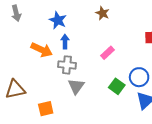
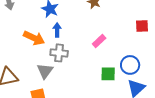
gray triangle: (76, 86) -> (45, 71), moved
green square: (117, 86) -> (108, 74), turned -35

